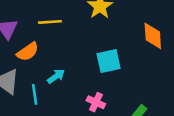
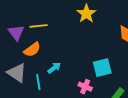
yellow line: (50, 22) -> (39, 26), moved
cyan square: (109, 61) -> (102, 68), moved

